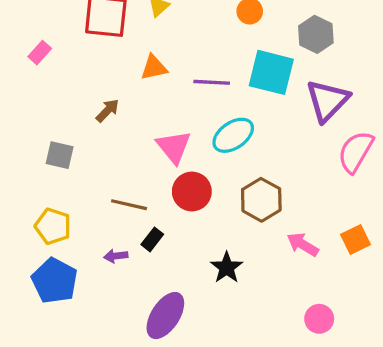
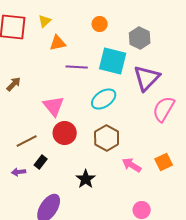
orange triangle: (154, 67) -> (58, 43), moved
cyan ellipse: (233, 135) -> (104, 99), moved
brown line: (129, 205) -> (27, 141), turned -40

